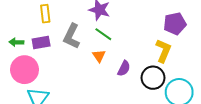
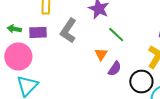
green line: (103, 34) -> (116, 35), moved
orange triangle: (99, 56) -> (101, 54), moved

